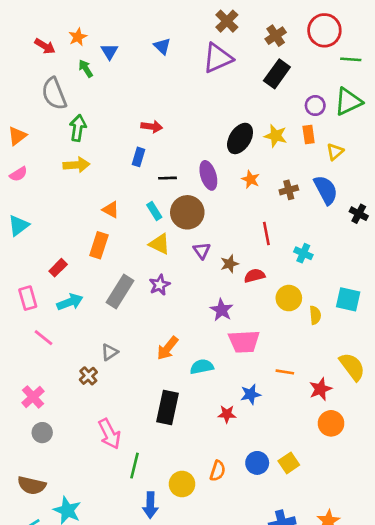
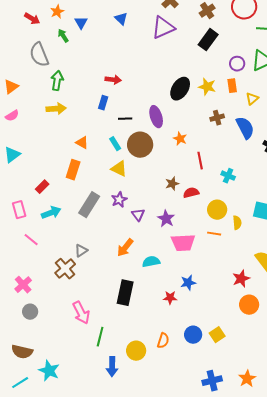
orange star: (251, 179) -> (180, 139), moved
brown cross: (289, 190) -> (217, 118), moved
purple triangle: (202, 251) -> (138, 215), moved
orange line: (285, 372) -> (214, 234), moved
brown cross: (88, 376) -> (65, 269), size x1.5

